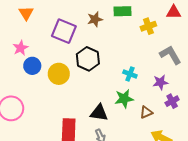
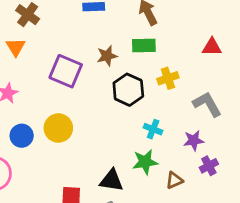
yellow cross: (148, 26) -> (168, 78), moved
black hexagon: (88, 59) -> (128, 90), moved
blue circle: (32, 66) -> (22, 136), moved

